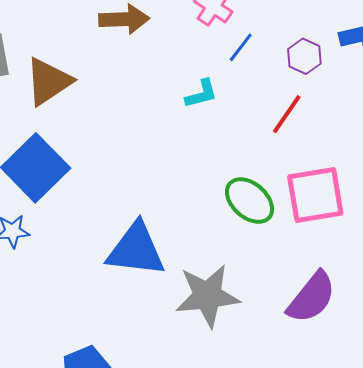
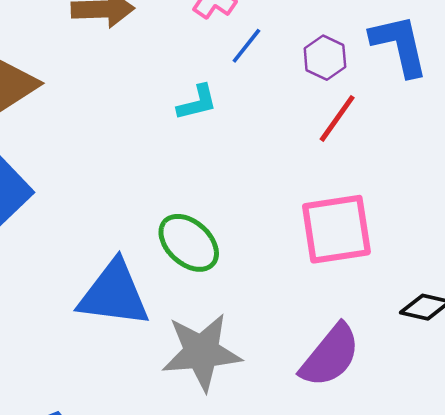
red line: (287, 114) -> (337, 118), moved
green ellipse: (250, 201) -> (189, 243), moved

